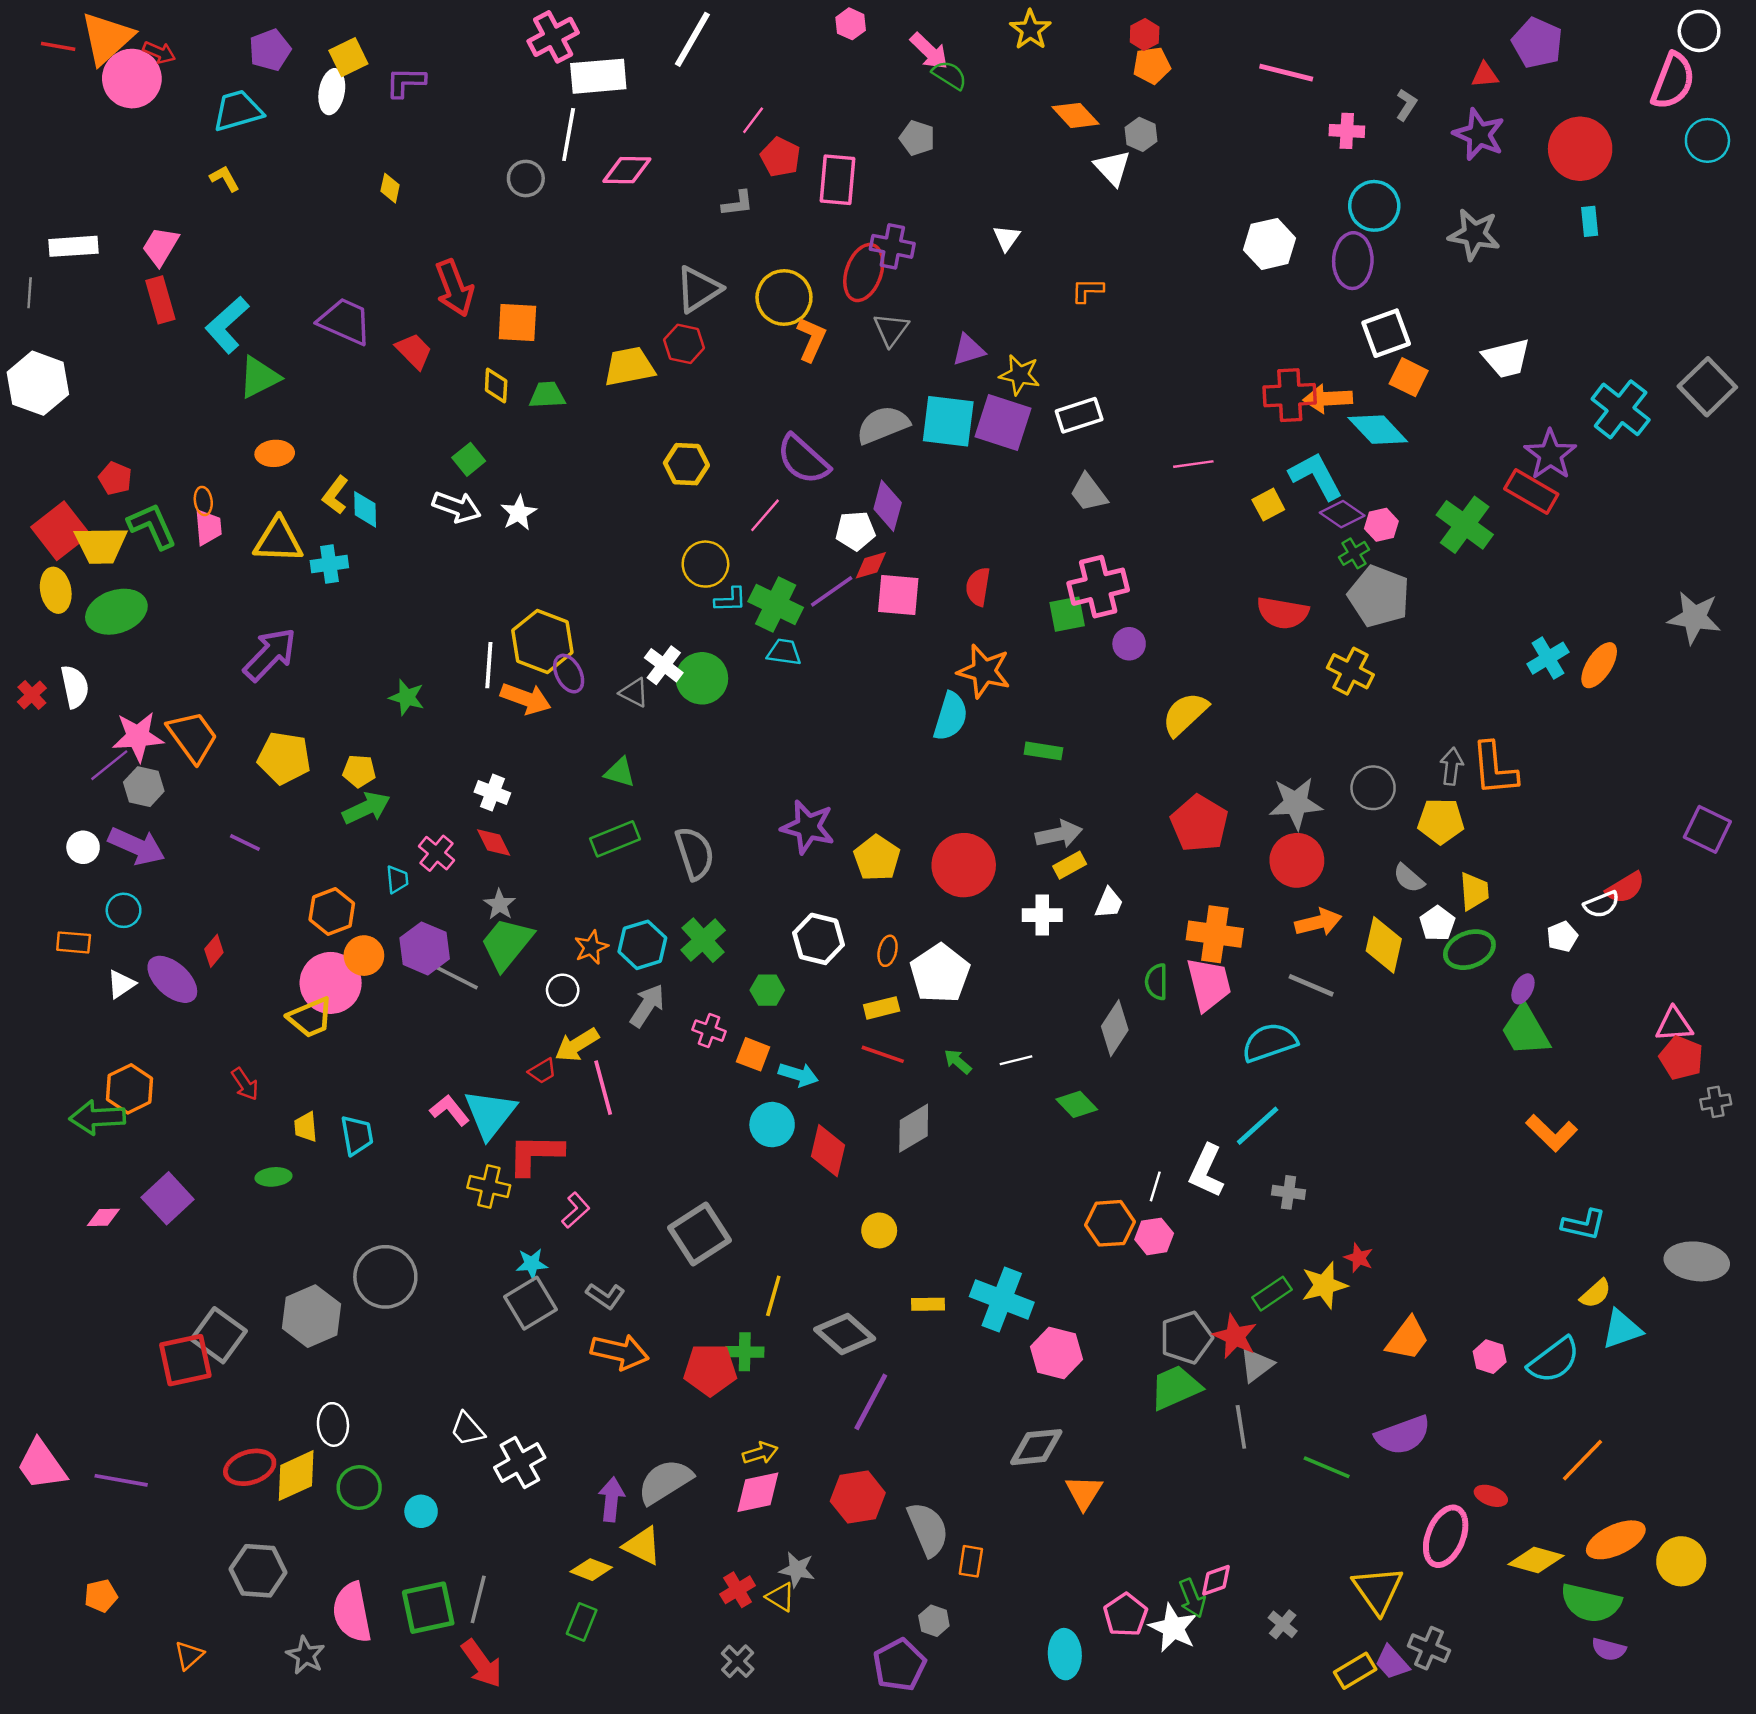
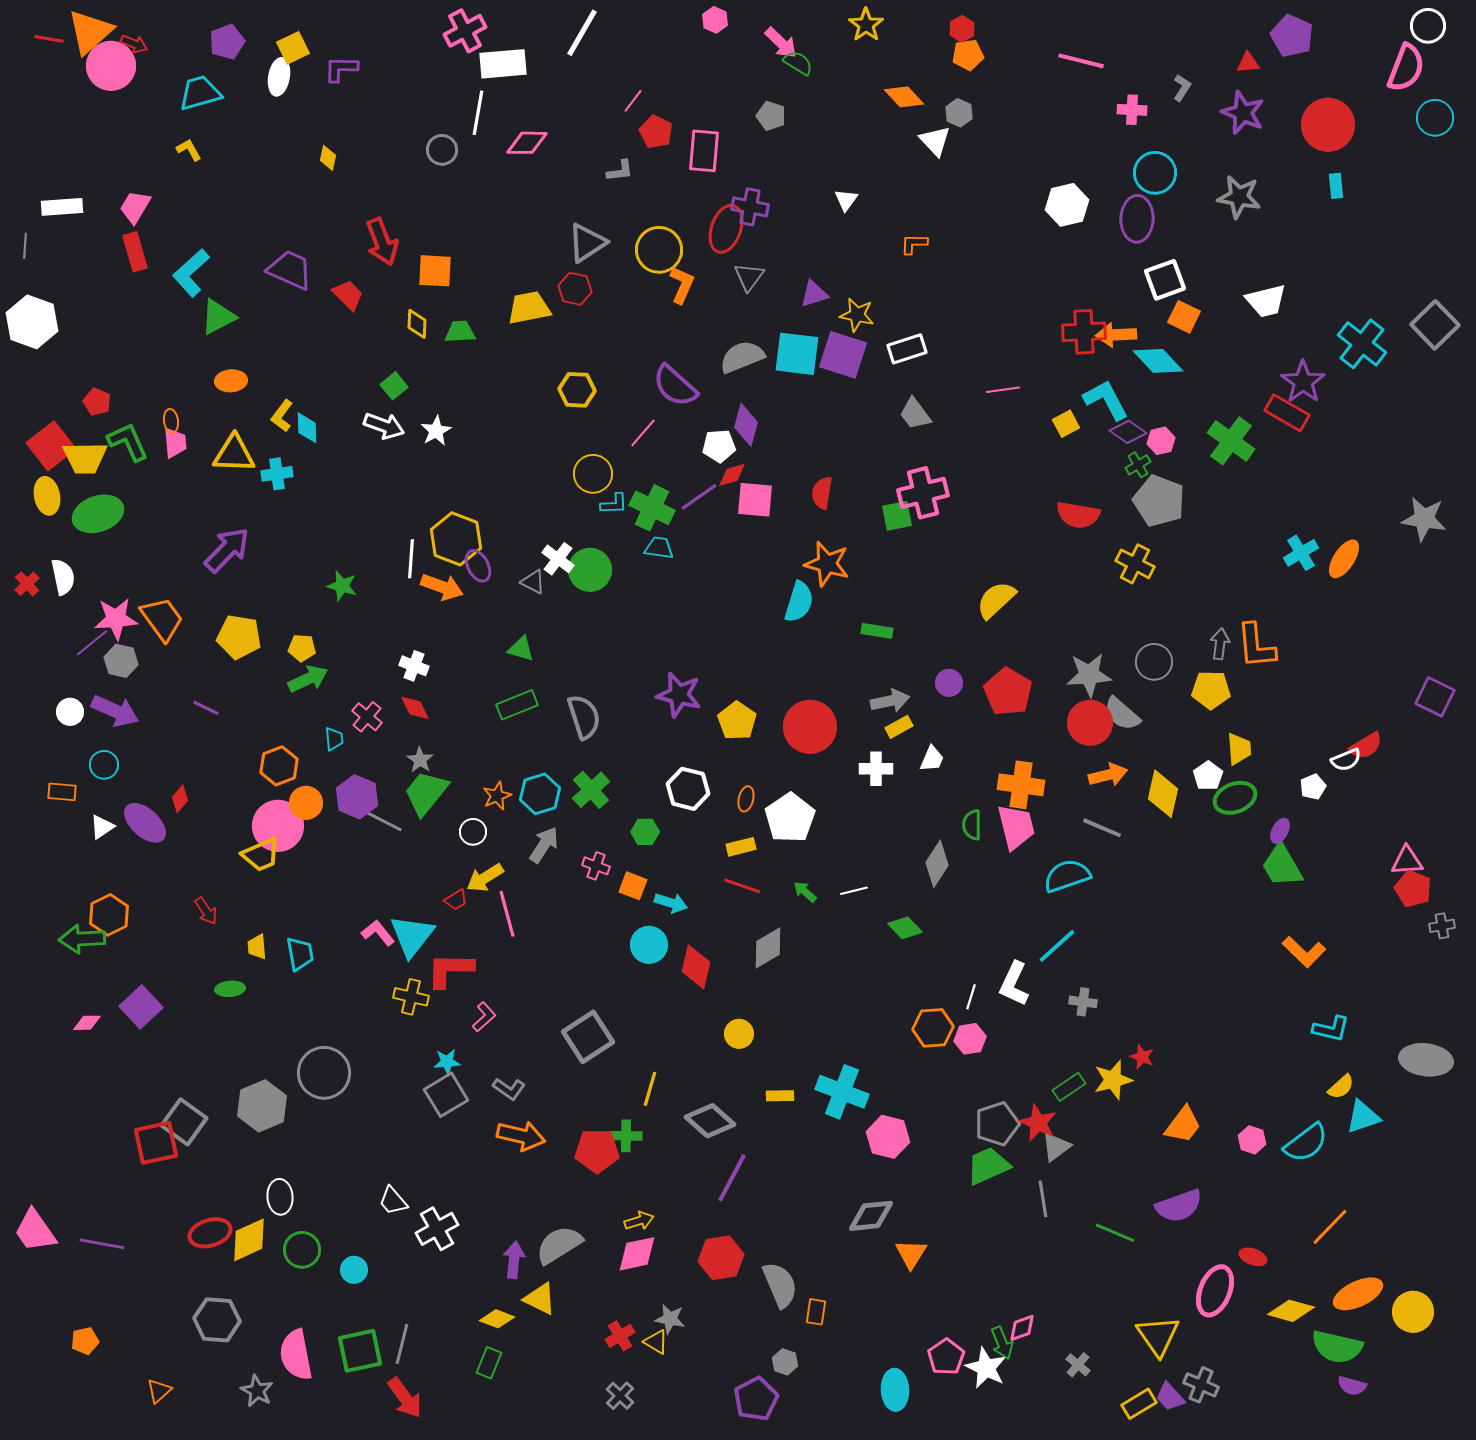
purple circle: (1129, 644) -> (949, 683), moved
gray semicircle: (1409, 878) -> (1122, 714), moved, size x1.4

